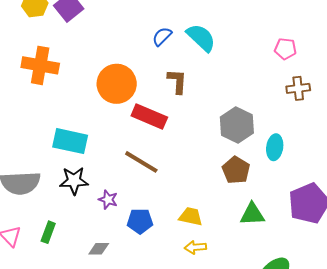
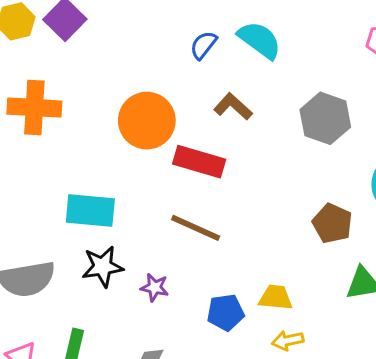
brown L-shape: (177, 81) -> (233, 107), turned -44
gray hexagon: (237, 125) -> (325, 118), moved
blue pentagon: (140, 221) -> (225, 312), moved

